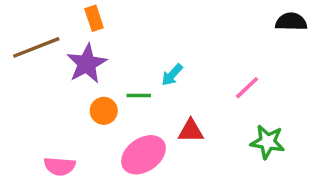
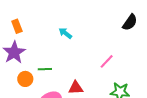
black semicircle: (291, 22) -> (130, 22), turned 126
cyan arrow: (172, 75) -> (65, 33), moved, turned 88

